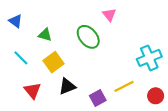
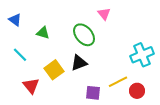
yellow square: (53, 62) -> (54, 70), moved
black triangle: (67, 86) -> (79, 63), moved
red circle: (156, 96) -> (137, 91), moved
purple square: (98, 98) -> (93, 93), turned 35

